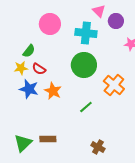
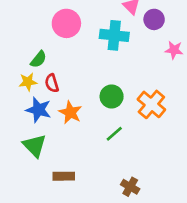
green circle: (84, 65) -> (112, 96), moved, size x0.7
red semicircle: (39, 69) -> (52, 83), turned 40
green triangle: (23, 143) -> (35, 146), moved, turned -30

